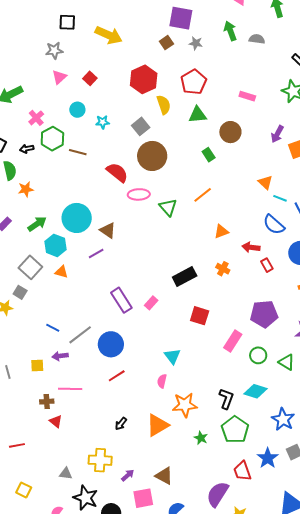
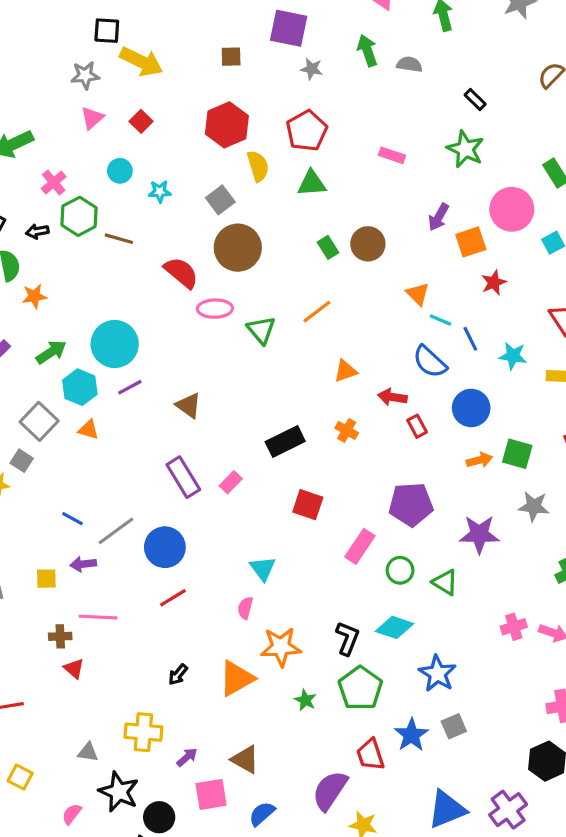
yellow arrow: (109, 35) -> (141, 62), moved
brown square: (166, 43) -> (231, 57), moved, turned 32
brown circle: (230, 132) -> (368, 244), moved
brown triangle: (108, 230) -> (189, 405), moved
purple line: (96, 253) -> (130, 387), moved

